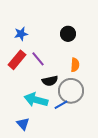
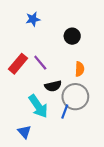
blue star: (21, 34) -> (33, 19), moved
cyan arrow: (36, 100) -> (38, 106), turned -140
blue line: (61, 105) -> (65, 112), turned -40

